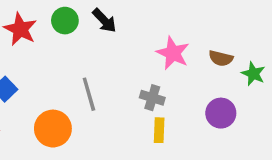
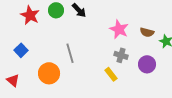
gray cross: (152, 98) -> (121, 55), moved
yellow rectangle: (159, 130) -> (111, 74), turned -40

